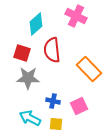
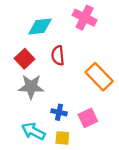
cyan diamond: (36, 24) -> (40, 27), turned 35
red semicircle: (52, 50) -> (58, 55), size x0.7
red square: (22, 53) -> (24, 59), turned 30

